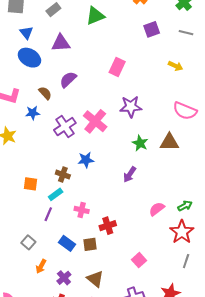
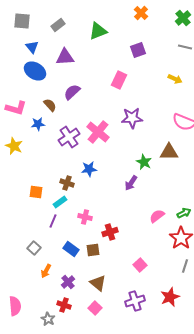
purple square: (152, 29) -> (138, 50), moved
green star: (140, 143) -> (144, 162), moved

